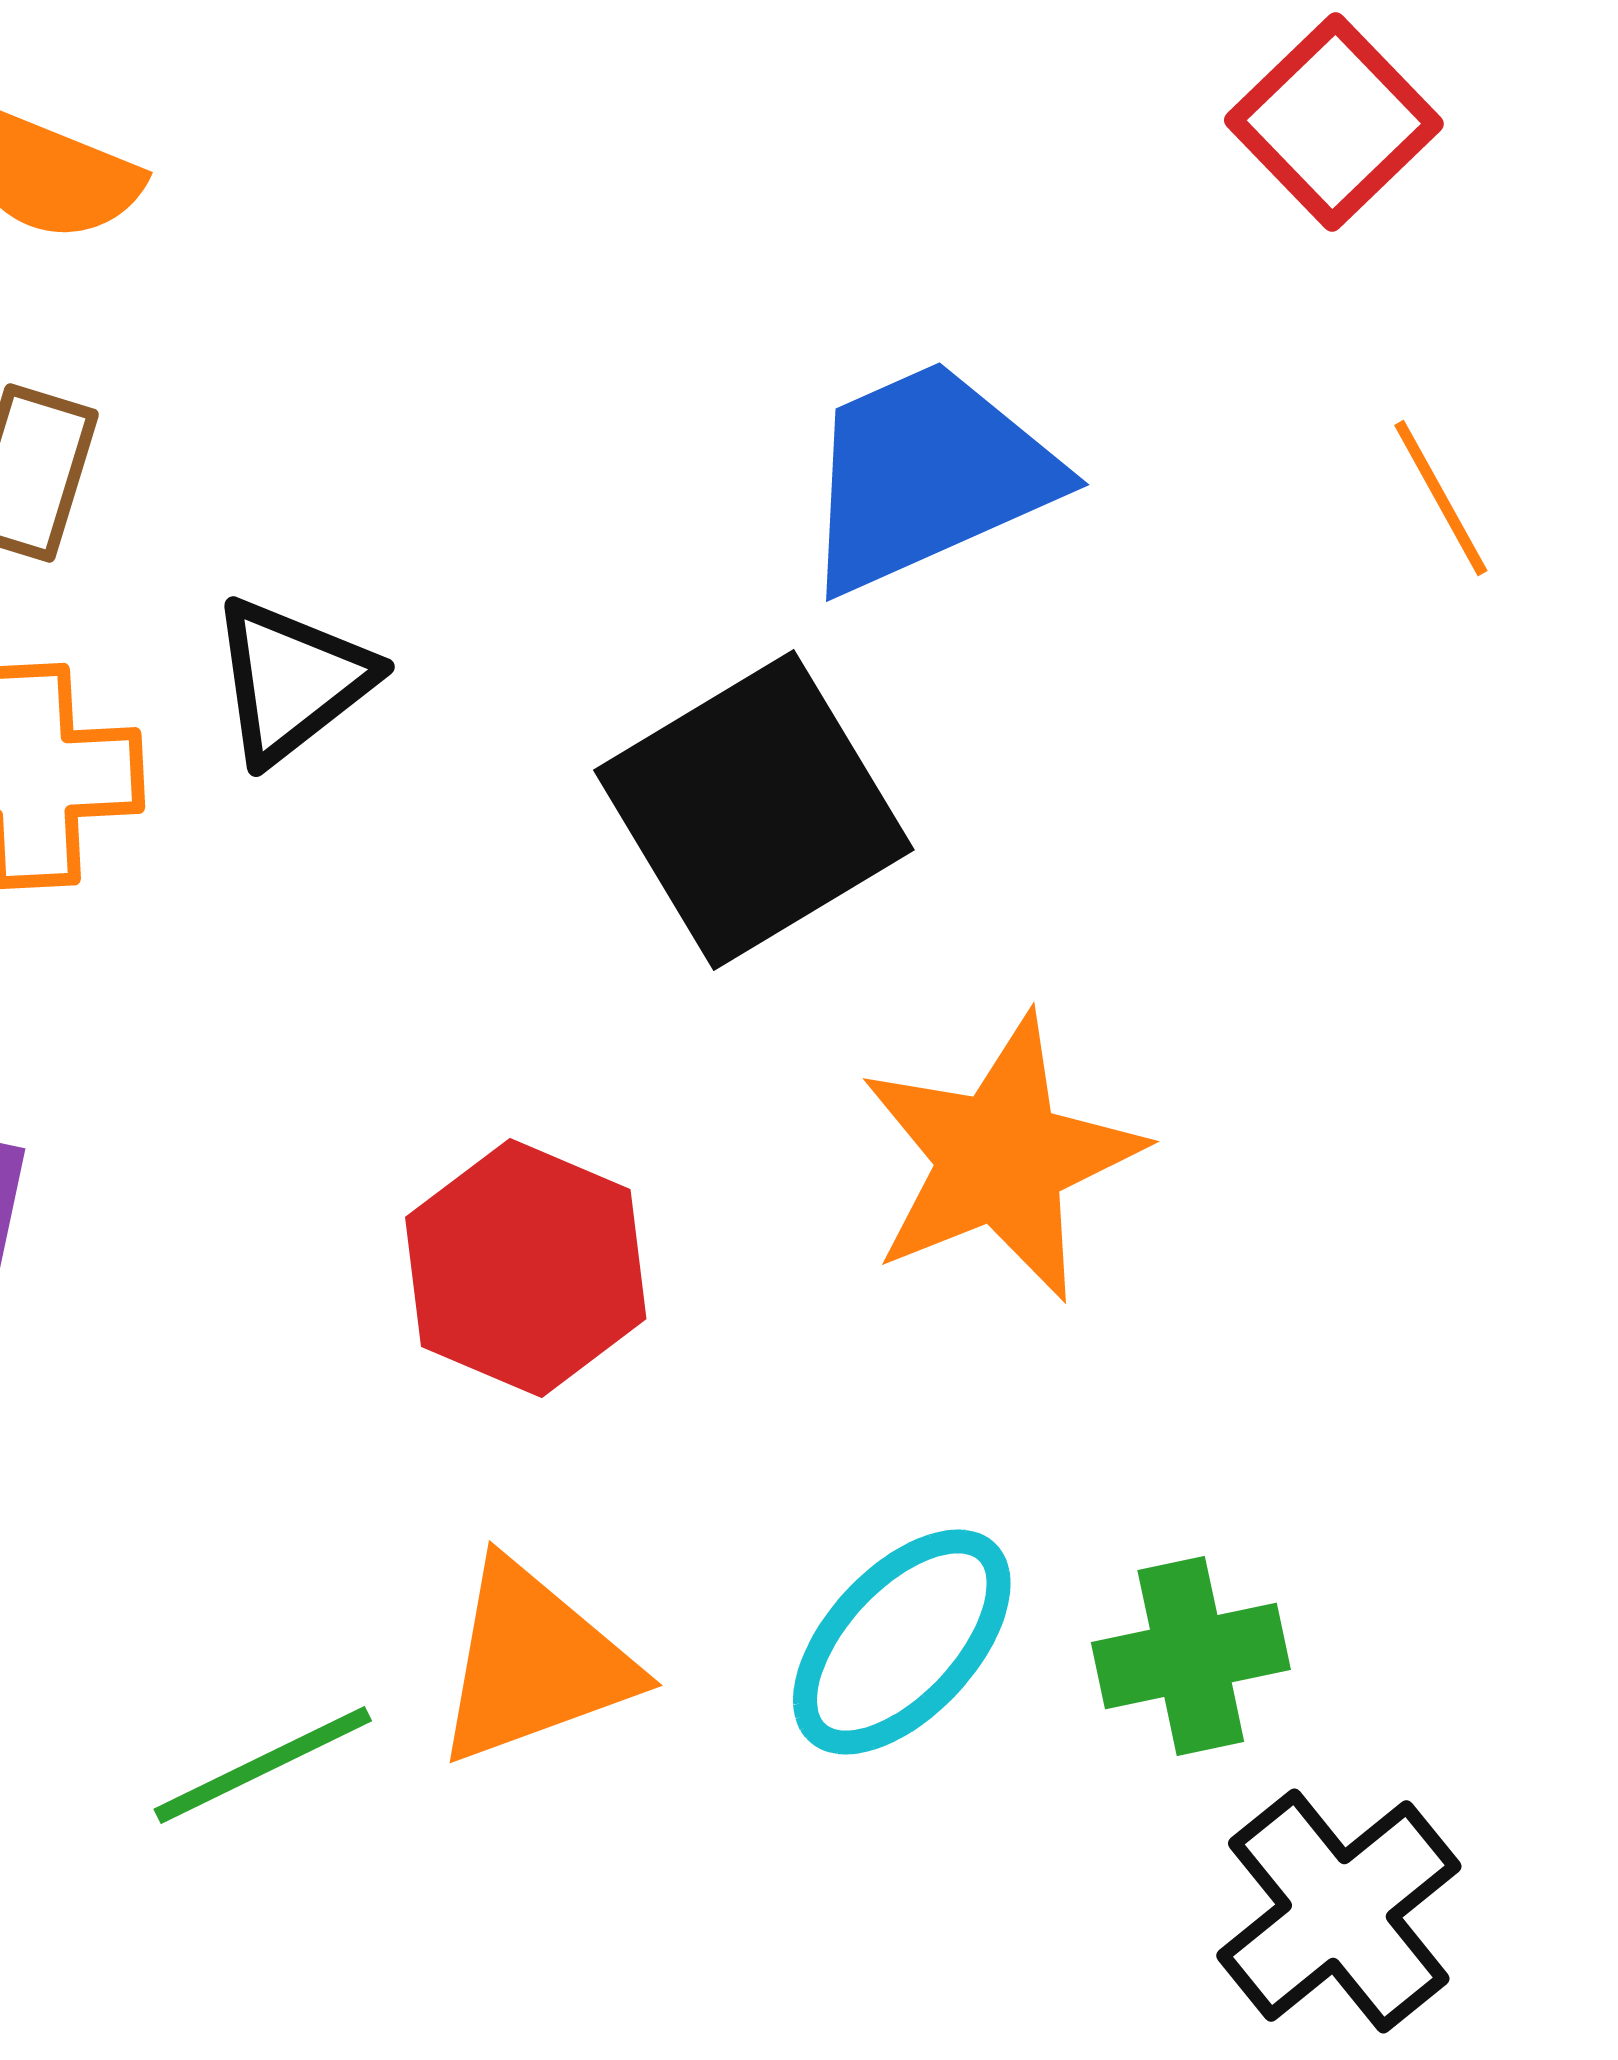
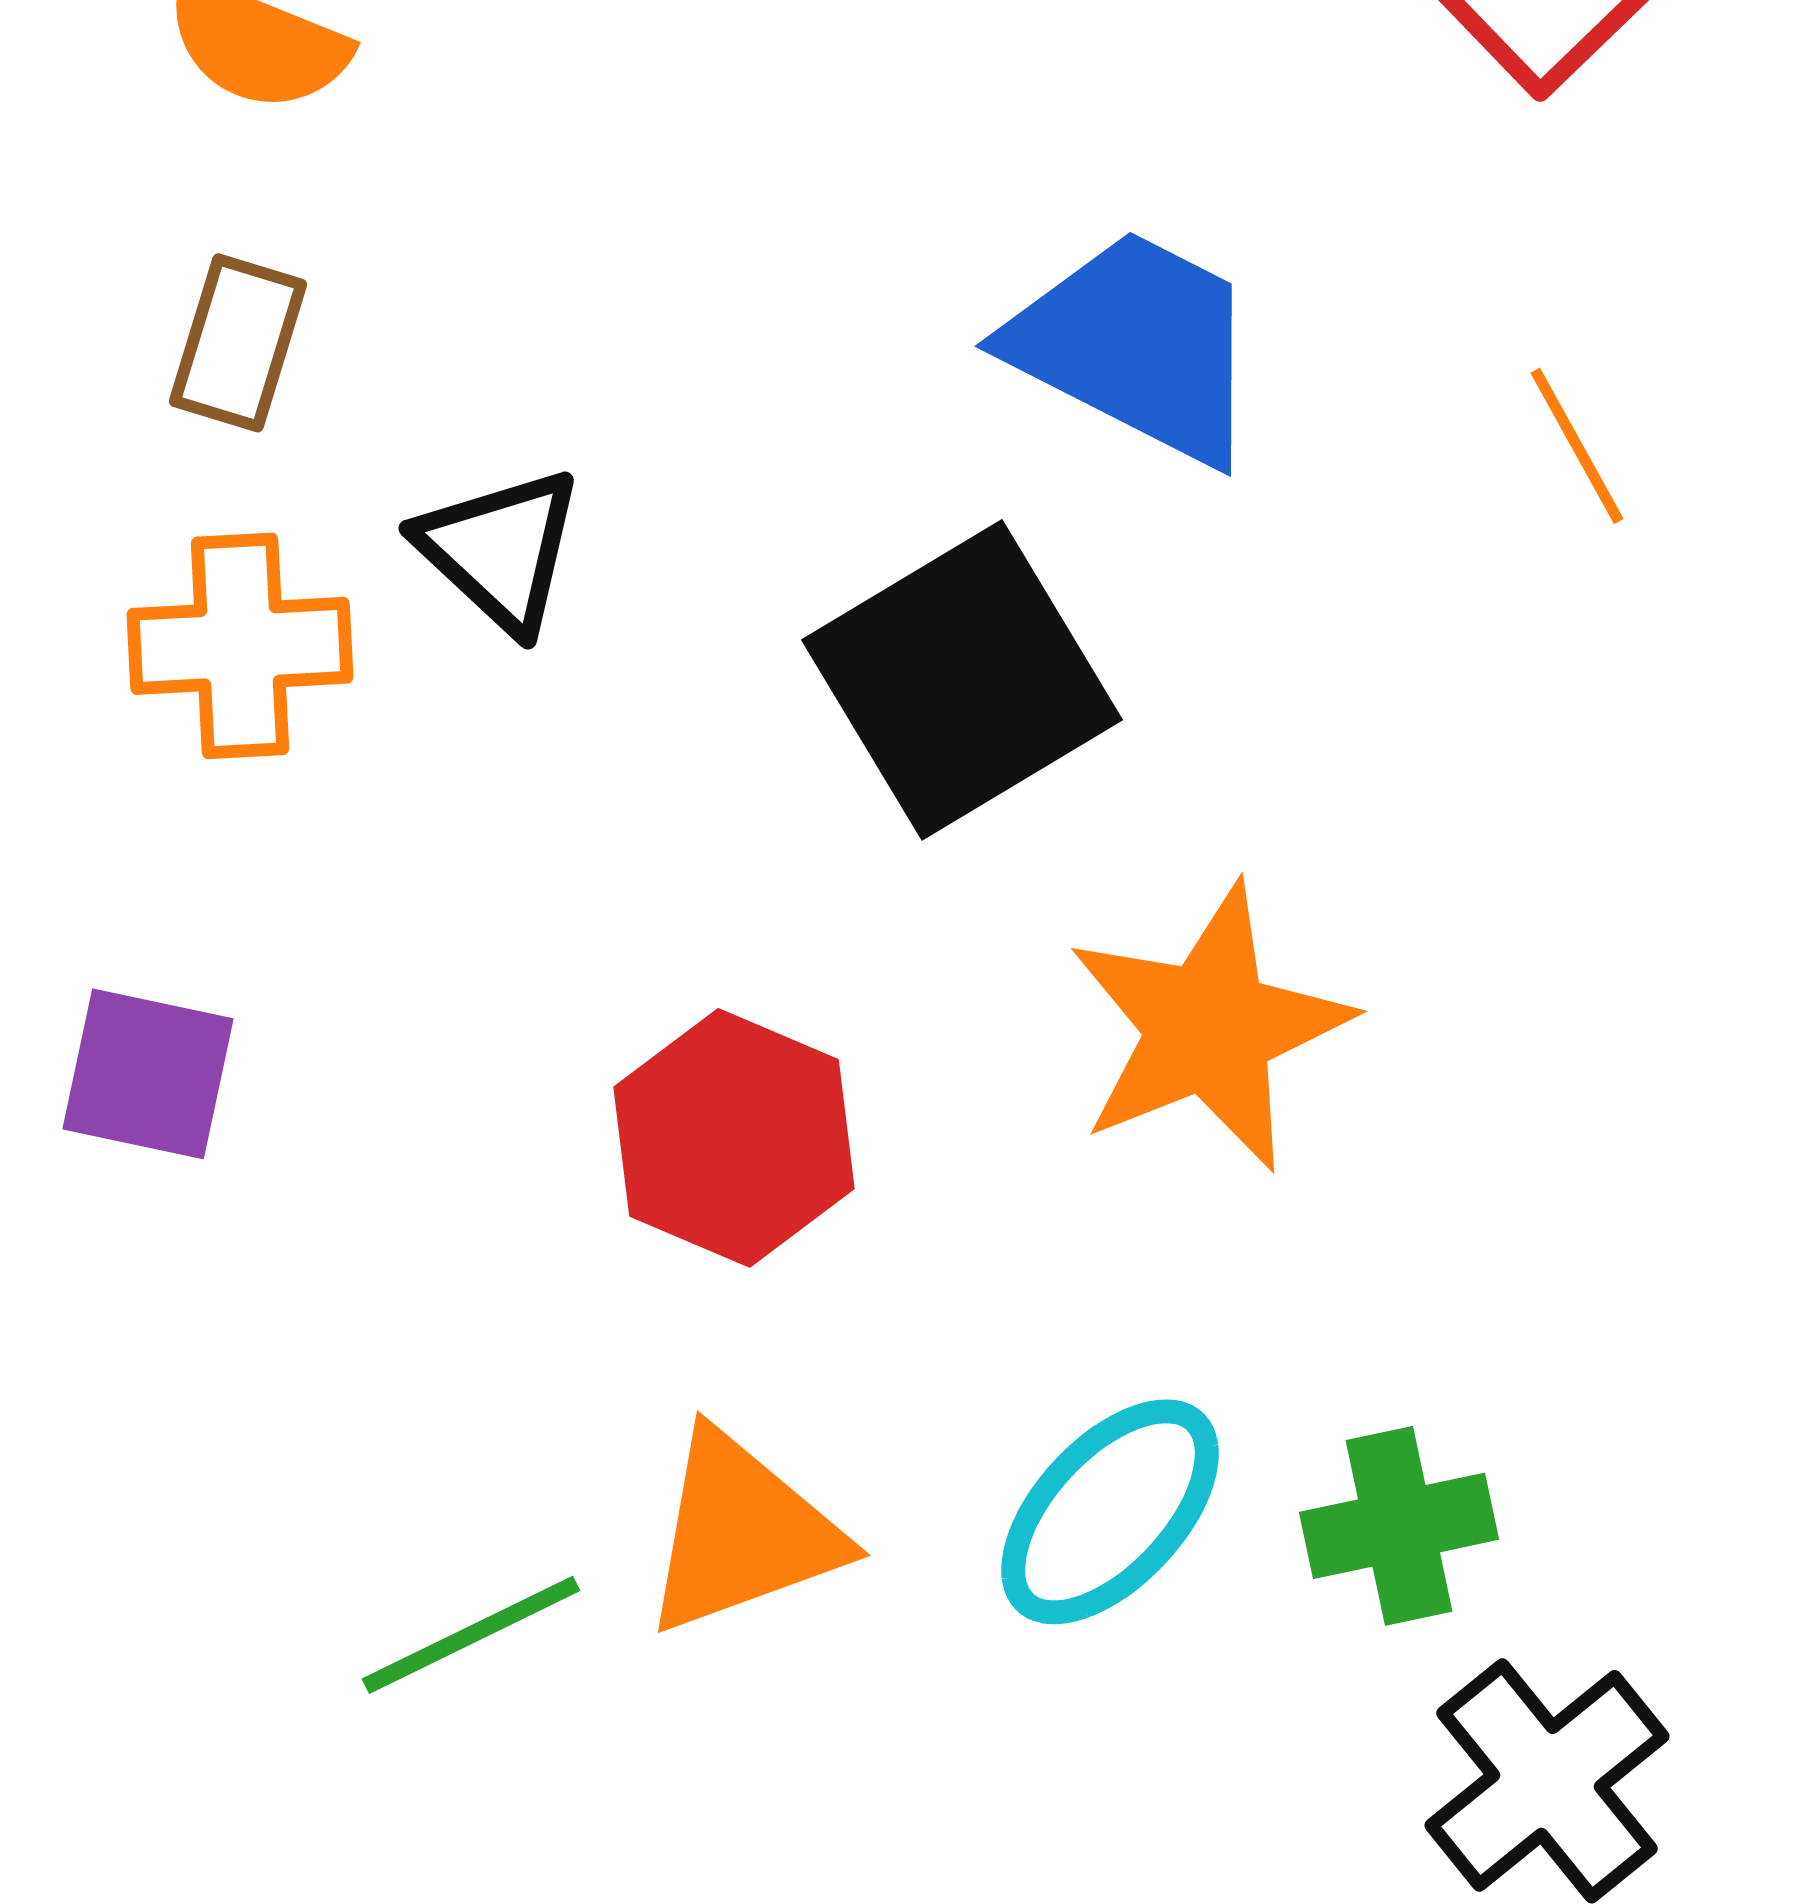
blue trapezoid: (928, 476) -> (1136, 346), turned 51
orange line: (1441, 498) -> (1577, 446), moved
black triangle: (292, 680) -> (500, 550), turned -39

